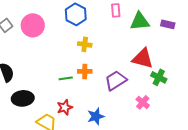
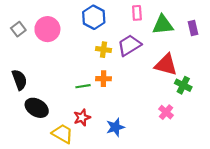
purple rectangle: (168, 24) -> (193, 28), turned 64
purple trapezoid: (116, 80) -> (129, 45), moved
black ellipse: (23, 98) -> (37, 108), turned 35

